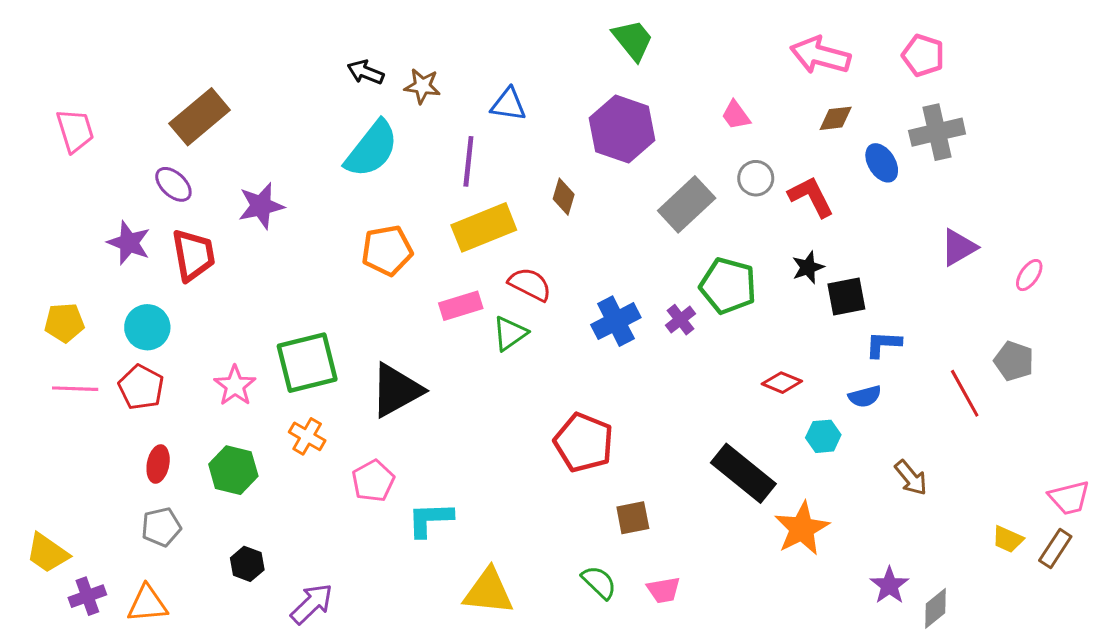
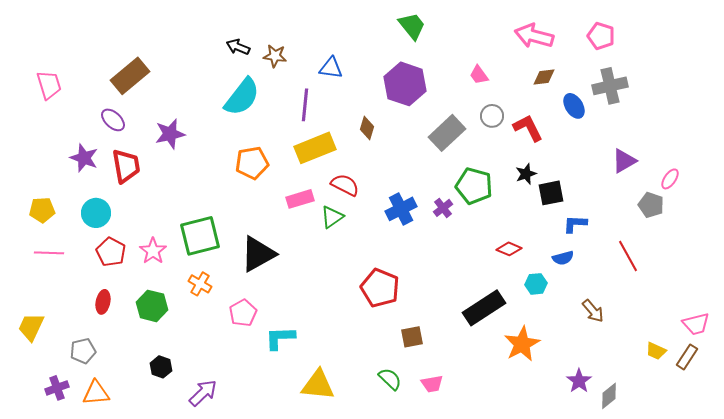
gray pentagon: (1014, 361) -> (651, 205), moved
red pentagon: (141, 387) -> (111, 252), moved
black rectangle: (743, 473) -> (484, 308), turned -72
gray pentagon: (161, 527) -> (83, 351), moved
yellow trapezoid: (47, 553) -> (31, 327), moved, turned 80

